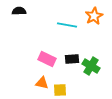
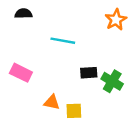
cyan line: (67, 25) -> (63, 41), moved
pink rectangle: (47, 59) -> (21, 73), moved

